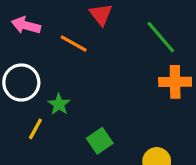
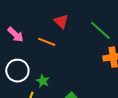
pink arrow: (26, 25) -> (15, 35), turned -144

